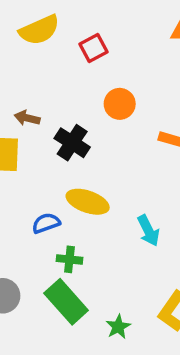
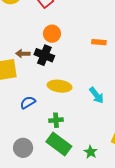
orange circle: (120, 104) -> (52, 34), moved
brown arrow: (27, 118) -> (23, 54), moved
blue semicircle: (46, 223) -> (28, 102), moved

